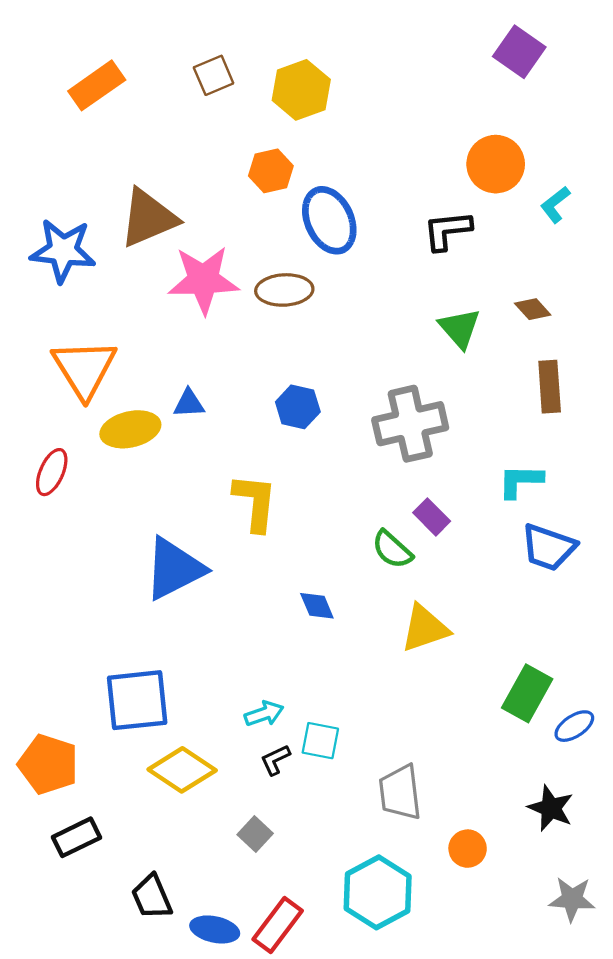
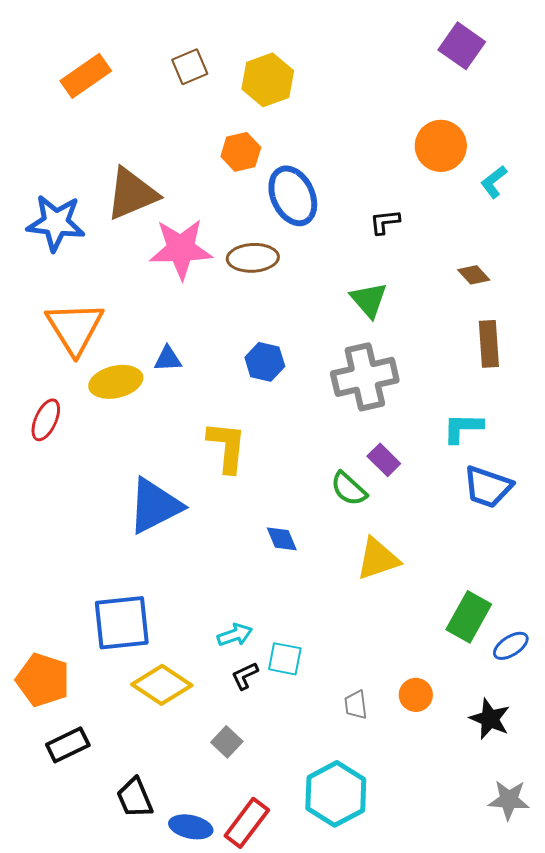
black L-shape: (447, 230) -> (385, 222), moved, size x0.7
green triangle: (460, 328) -> (369, 300), moved
gray trapezoid: (400, 792) -> (356, 705), size x0.6
orange circle: (468, 849) -> (416, 695), moved

